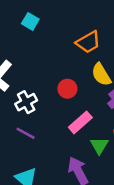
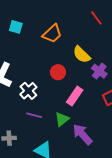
orange trapezoid: (88, 42) -> (52, 34), moved
green triangle: (99, 145) -> (62, 119), moved, turned 35

